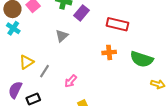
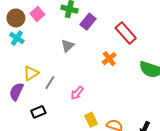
red rectangle: (117, 24) -> (126, 33), turned 35
orange cross: (109, 52) -> (109, 59), moved, turned -32
purple semicircle: (15, 90) -> (16, 92), moved

